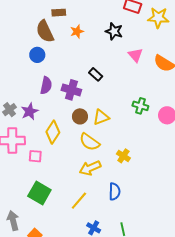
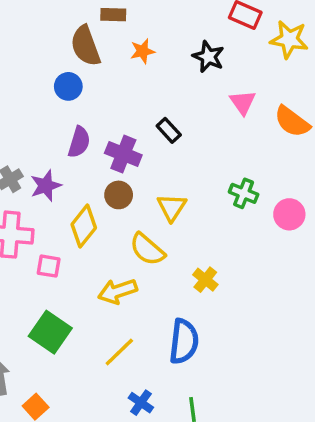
brown circle: (80, 116) -> (119, 195), moved
yellow triangle: (101, 117) -> (172, 207), turned -42
yellow arrow: (90, 168) -> (118, 291), moved
blue semicircle: (115, 192) -> (184, 341), size x1.4

